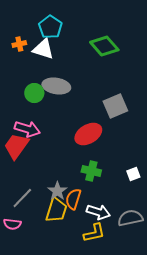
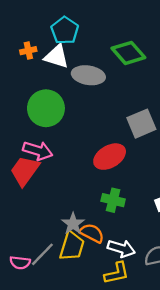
gray ellipse: (56, 86) -> (88, 75), moved
green circle: (34, 93) -> (46, 108), size x1.6
gray line: (22, 198) -> (42, 254), moved
orange semicircle: (73, 199) -> (92, 233), turned 100

